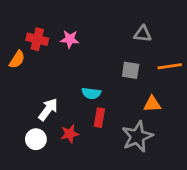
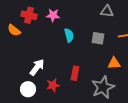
orange semicircle: (17, 59) -> (14, 30), turned 96
cyan semicircle: (91, 93) -> (69, 35), moved, turned -112

